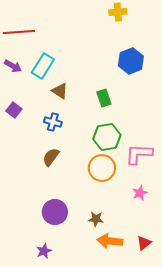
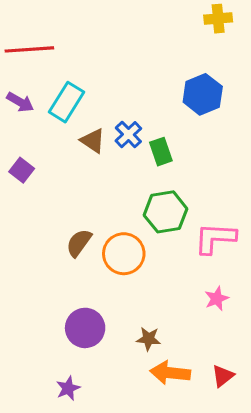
yellow cross: (118, 12) -> (218, 19), moved
blue cross: (53, 122) -> (128, 135), moved, turned 30
orange circle: (102, 168) -> (124, 254), moved

